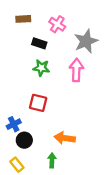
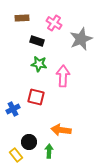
pink arrow: (76, 70) -> (63, 76), moved
blue cross: (14, 124) -> (13, 109), moved
black circle: (24, 140) -> (29, 142), moved

